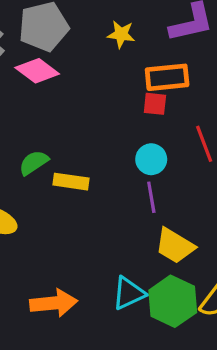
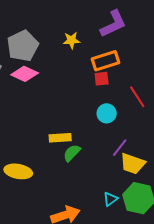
green semicircle: (34, 163) -> (72, 153), moved
purple line: (151, 197) -> (120, 148), moved, turned 60
cyan triangle: (129, 293) -> (110, 199), size x0.7

